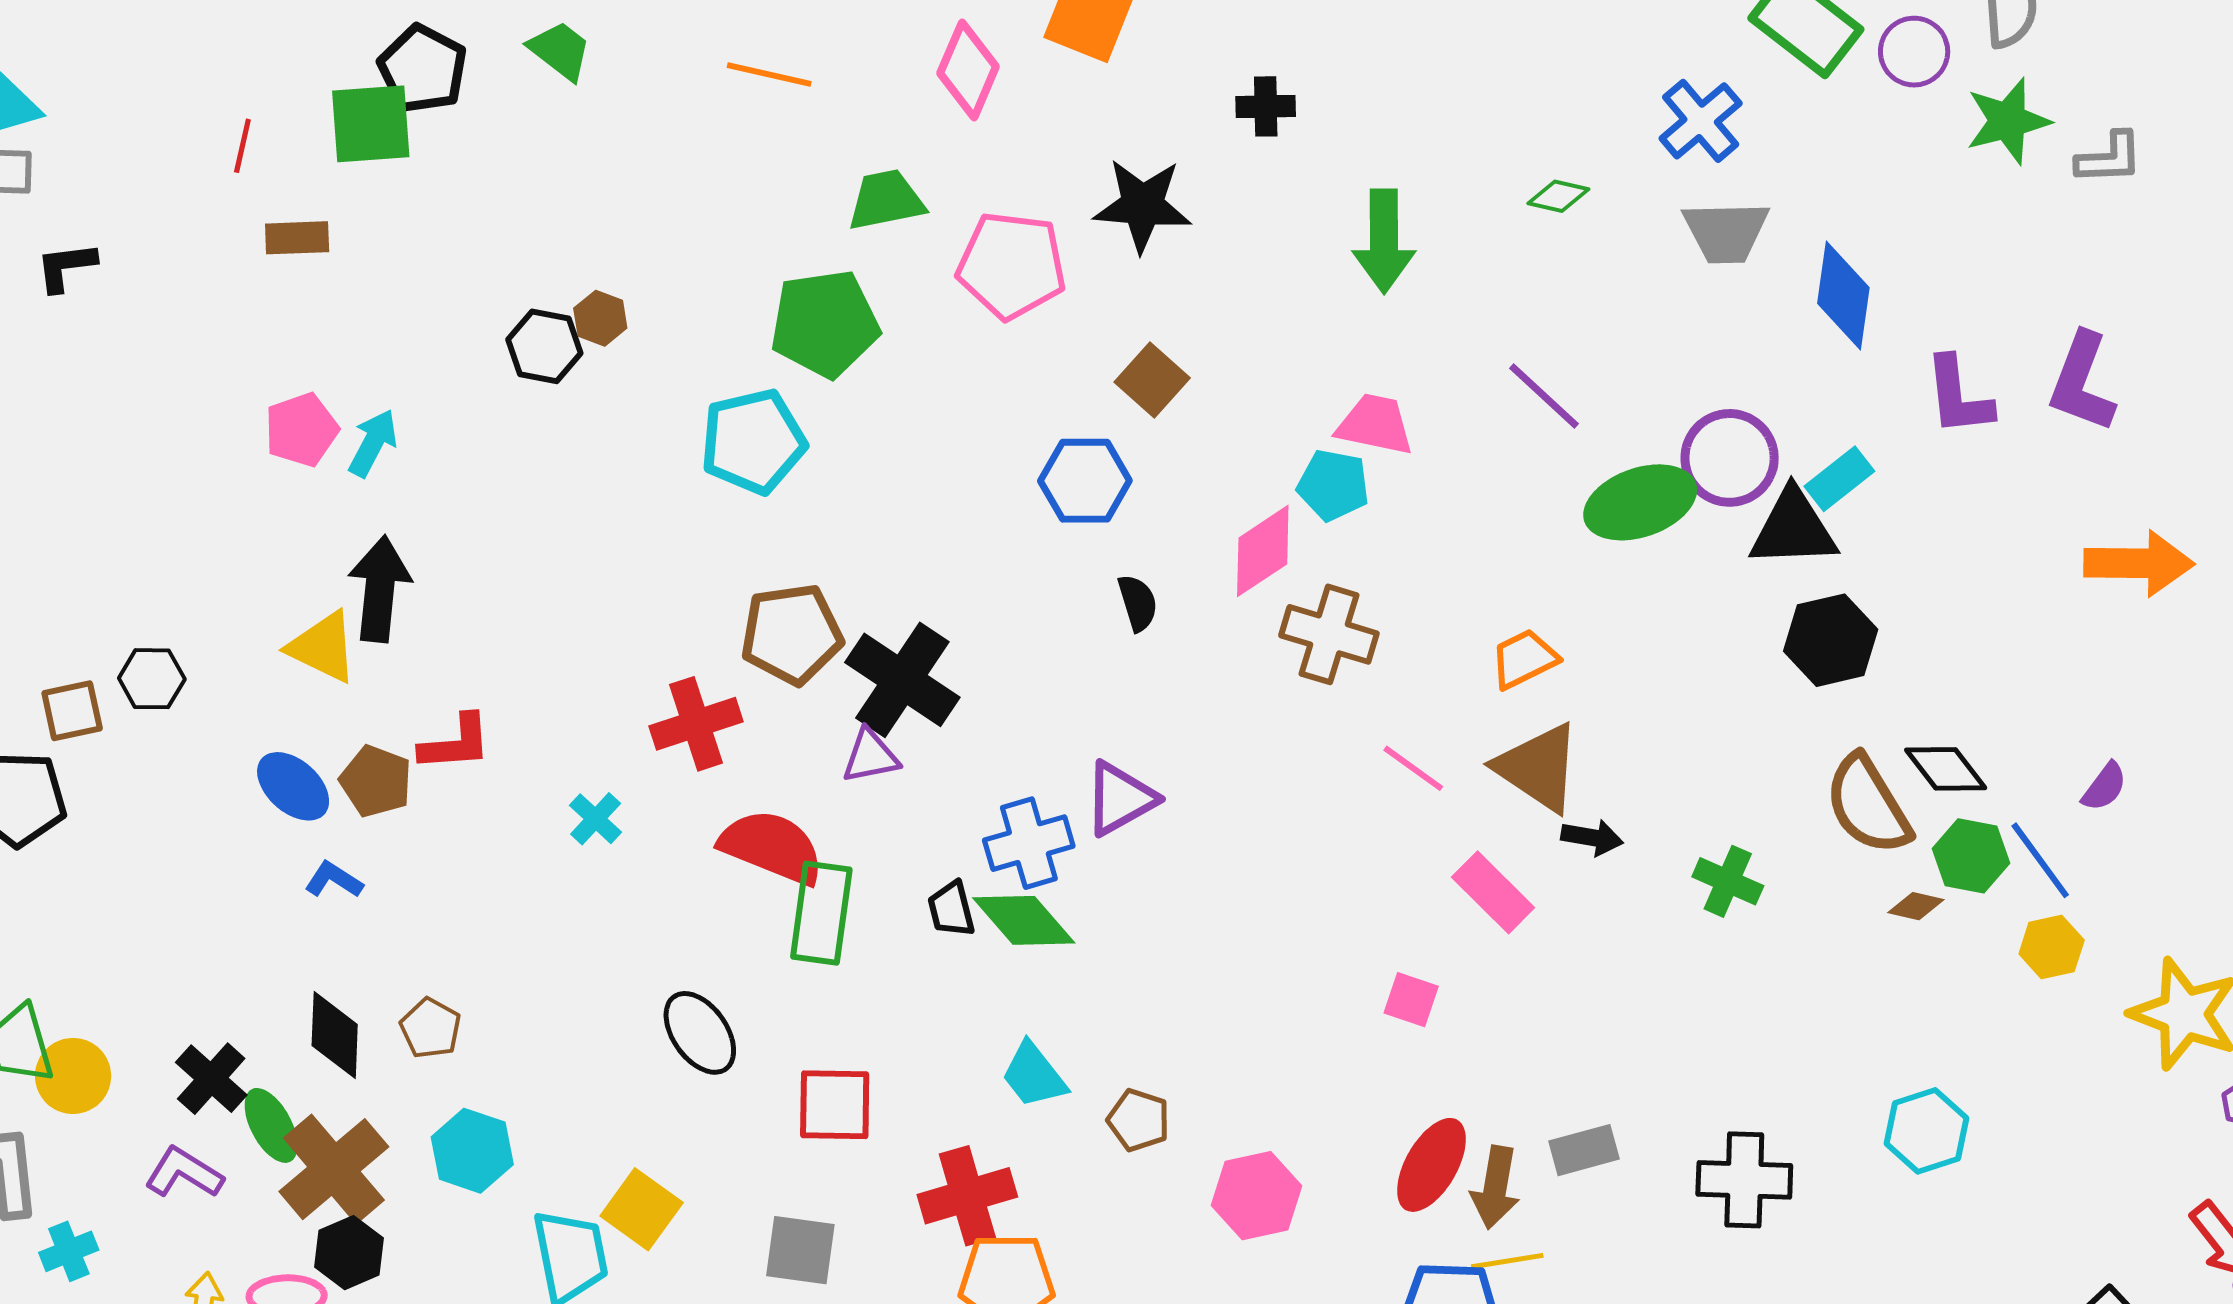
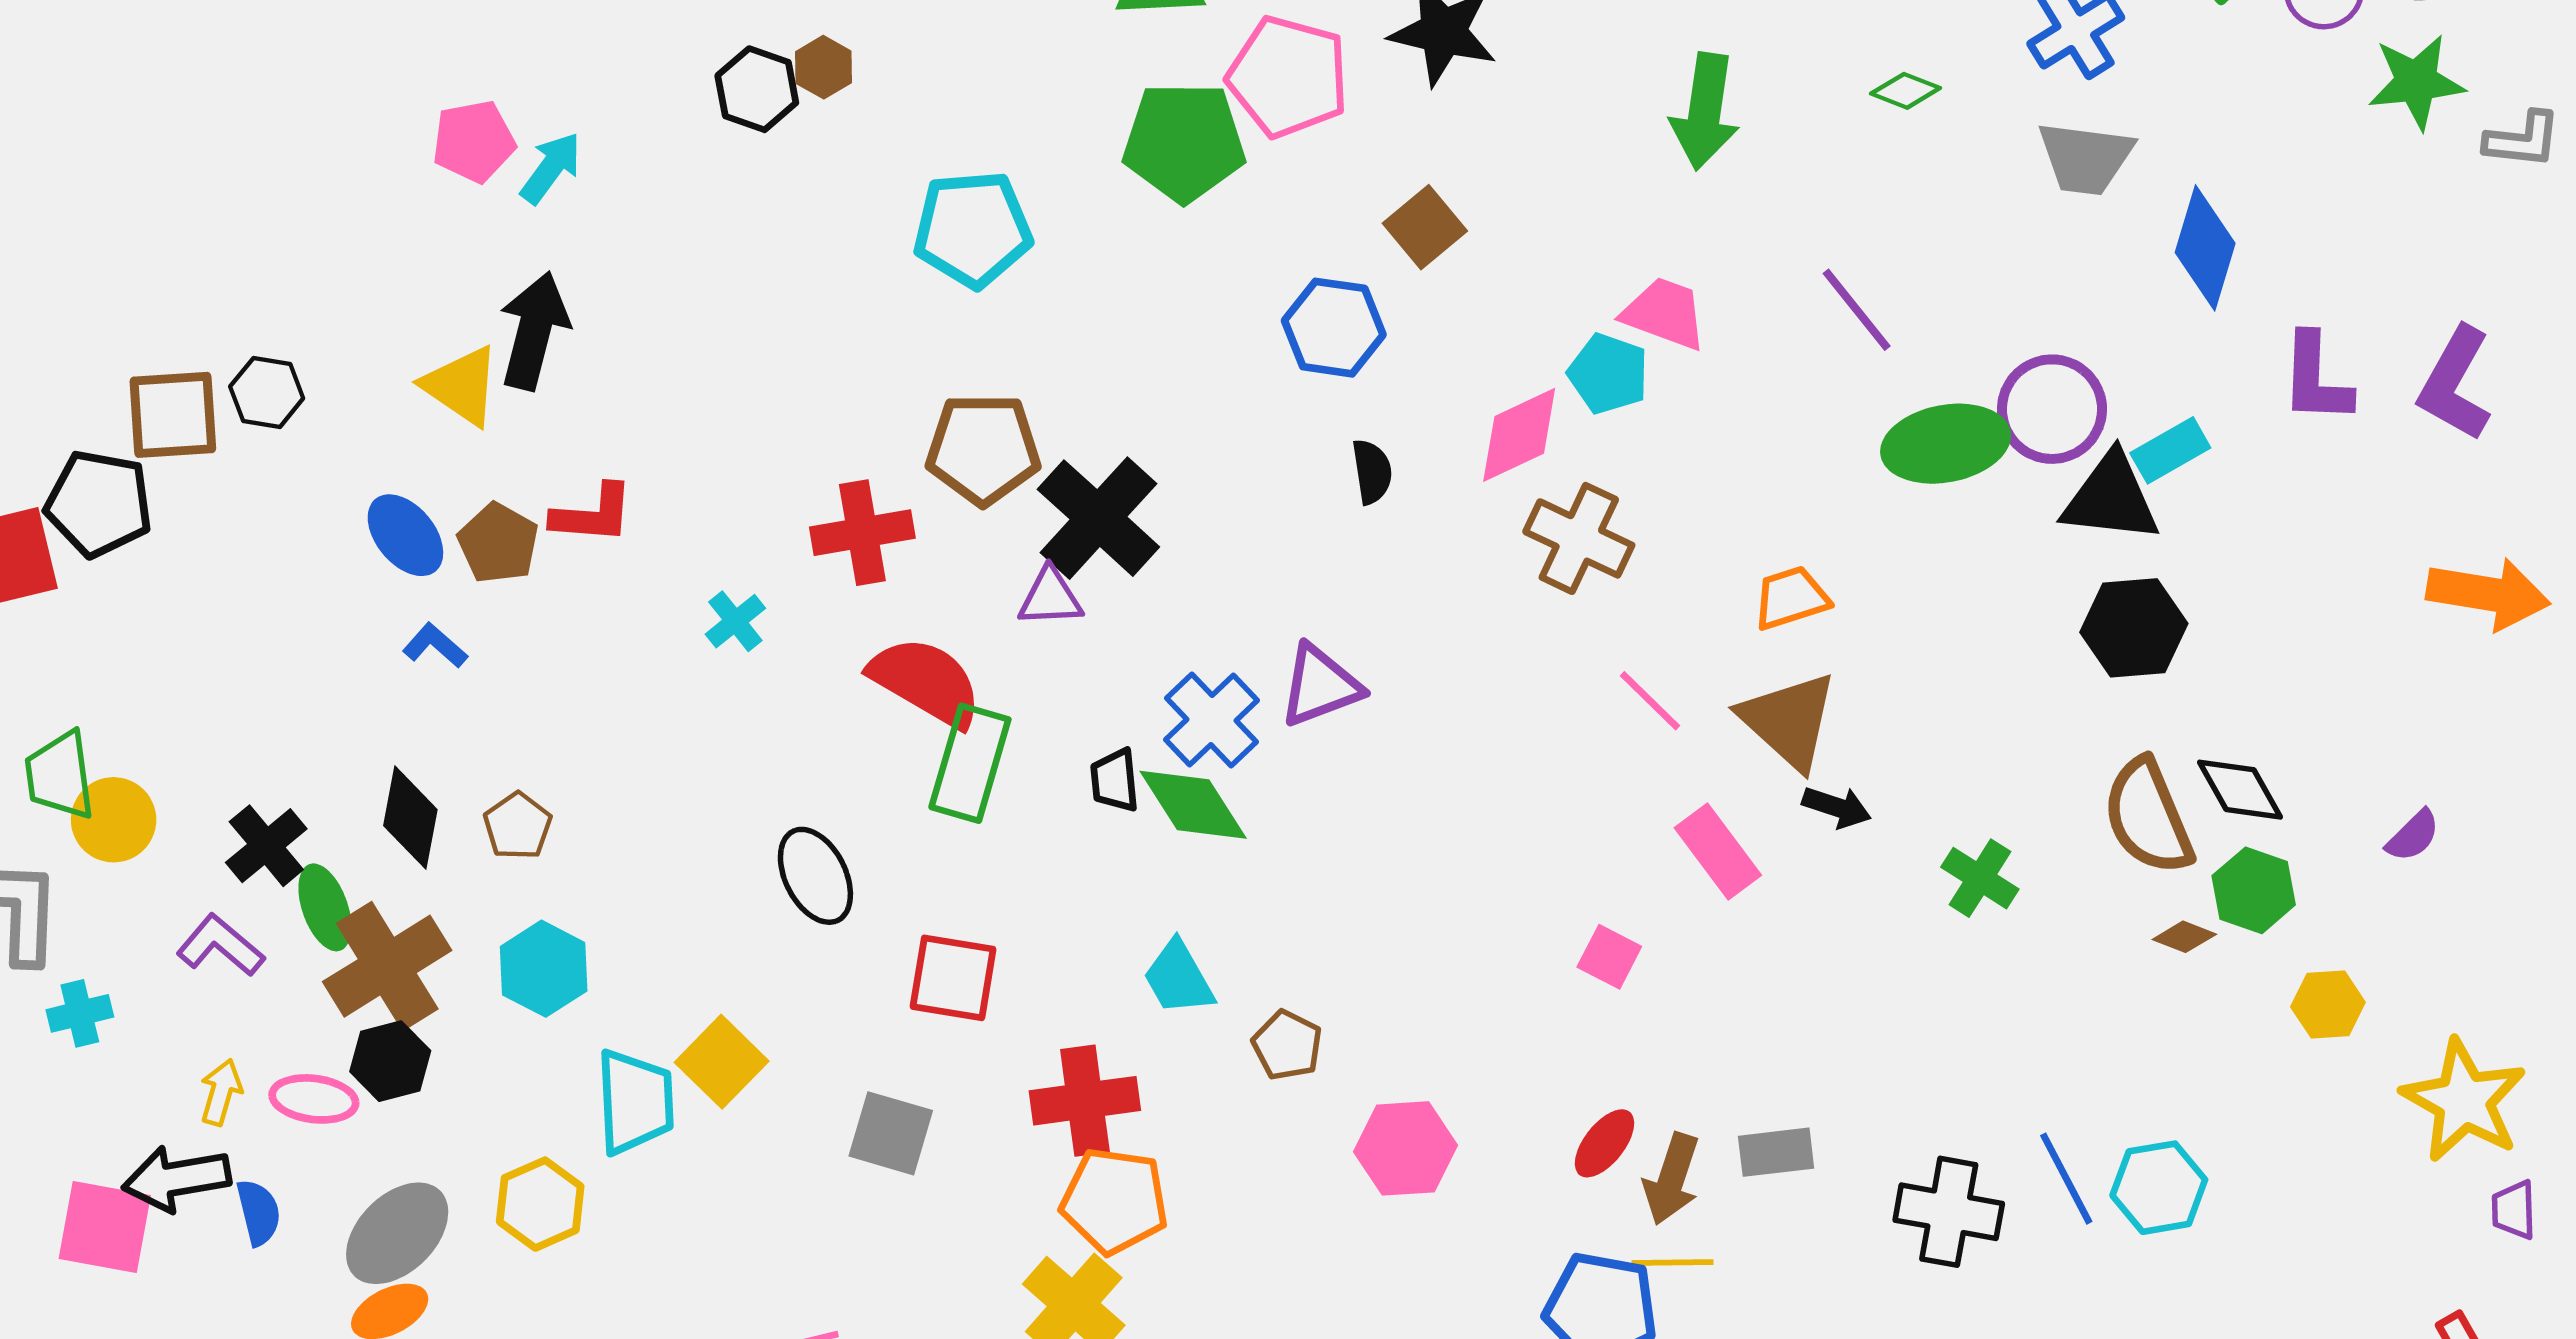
green pentagon: (825, 324) -> (1184, 142), moved
brown square: (72, 711) -> (173, 415), size x1.4
blue cross: (1029, 843) -> (1212, 720), turned -36
blue line: (2040, 860) -> (2066, 1179), moved
red ellipse: (1431, 1165) -> (1604, 1143), size x0.7

